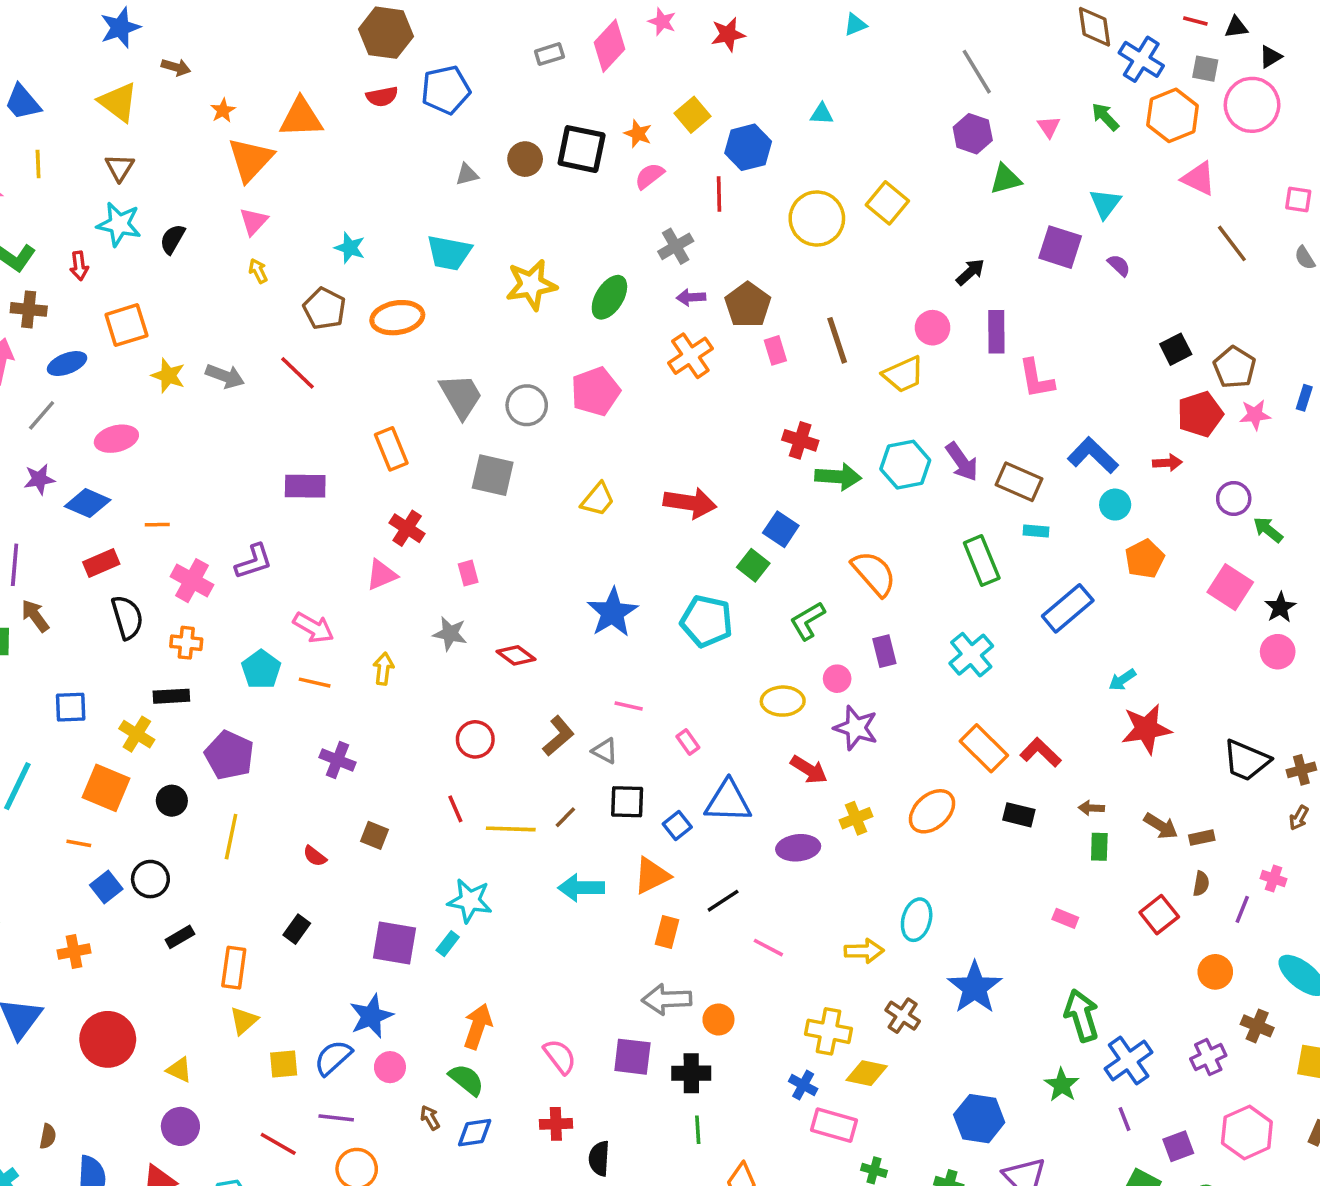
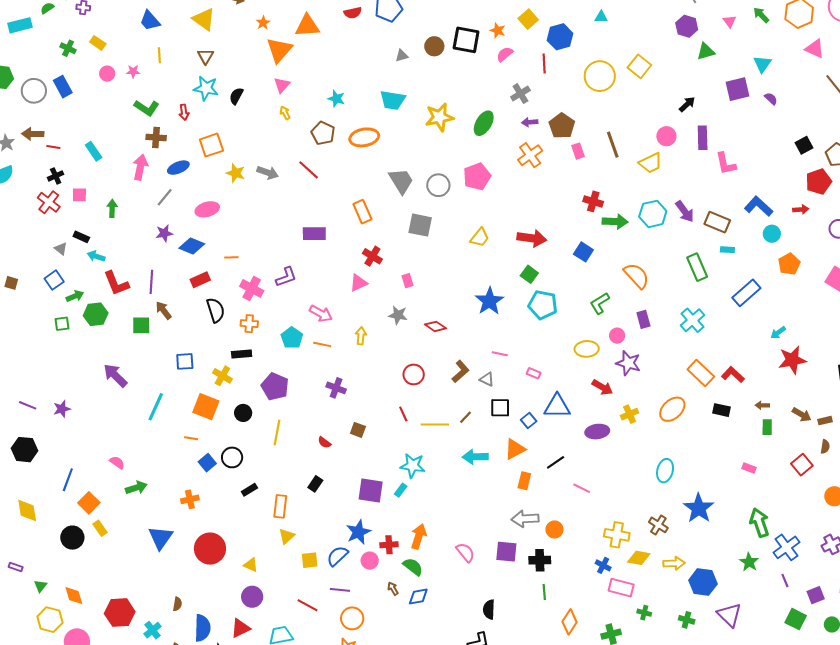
purple square: (1060, 247) -> (737, 89), turned -30
green square: (753, 565) -> (529, 274), moved
pink rectangle: (688, 742) -> (534, 373), turned -32
yellow arrow: (864, 951) -> (674, 563), moved
red cross: (556, 1124) -> (389, 545), moved

